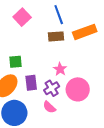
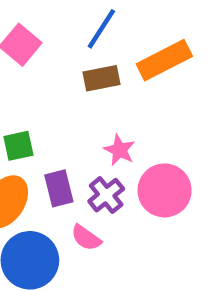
blue line: (59, 15) -> (101, 29), turned 60
pink semicircle: (49, 107) -> (86, 238), moved

